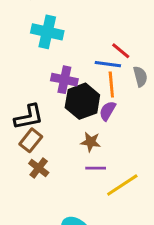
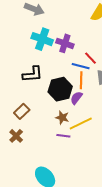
purple cross: (64, 80) -> (65, 43), moved
black L-shape: (29, 117) -> (33, 74), moved
brown cross: (39, 168) -> (16, 136), moved
yellow line: (122, 185) -> (81, 123), moved

